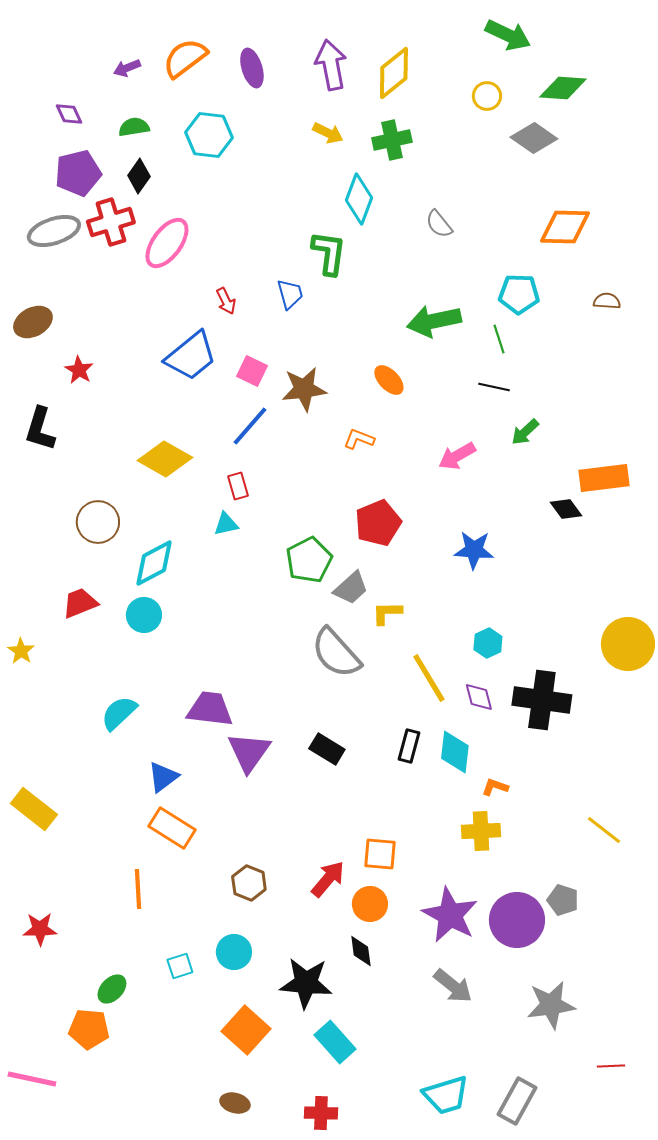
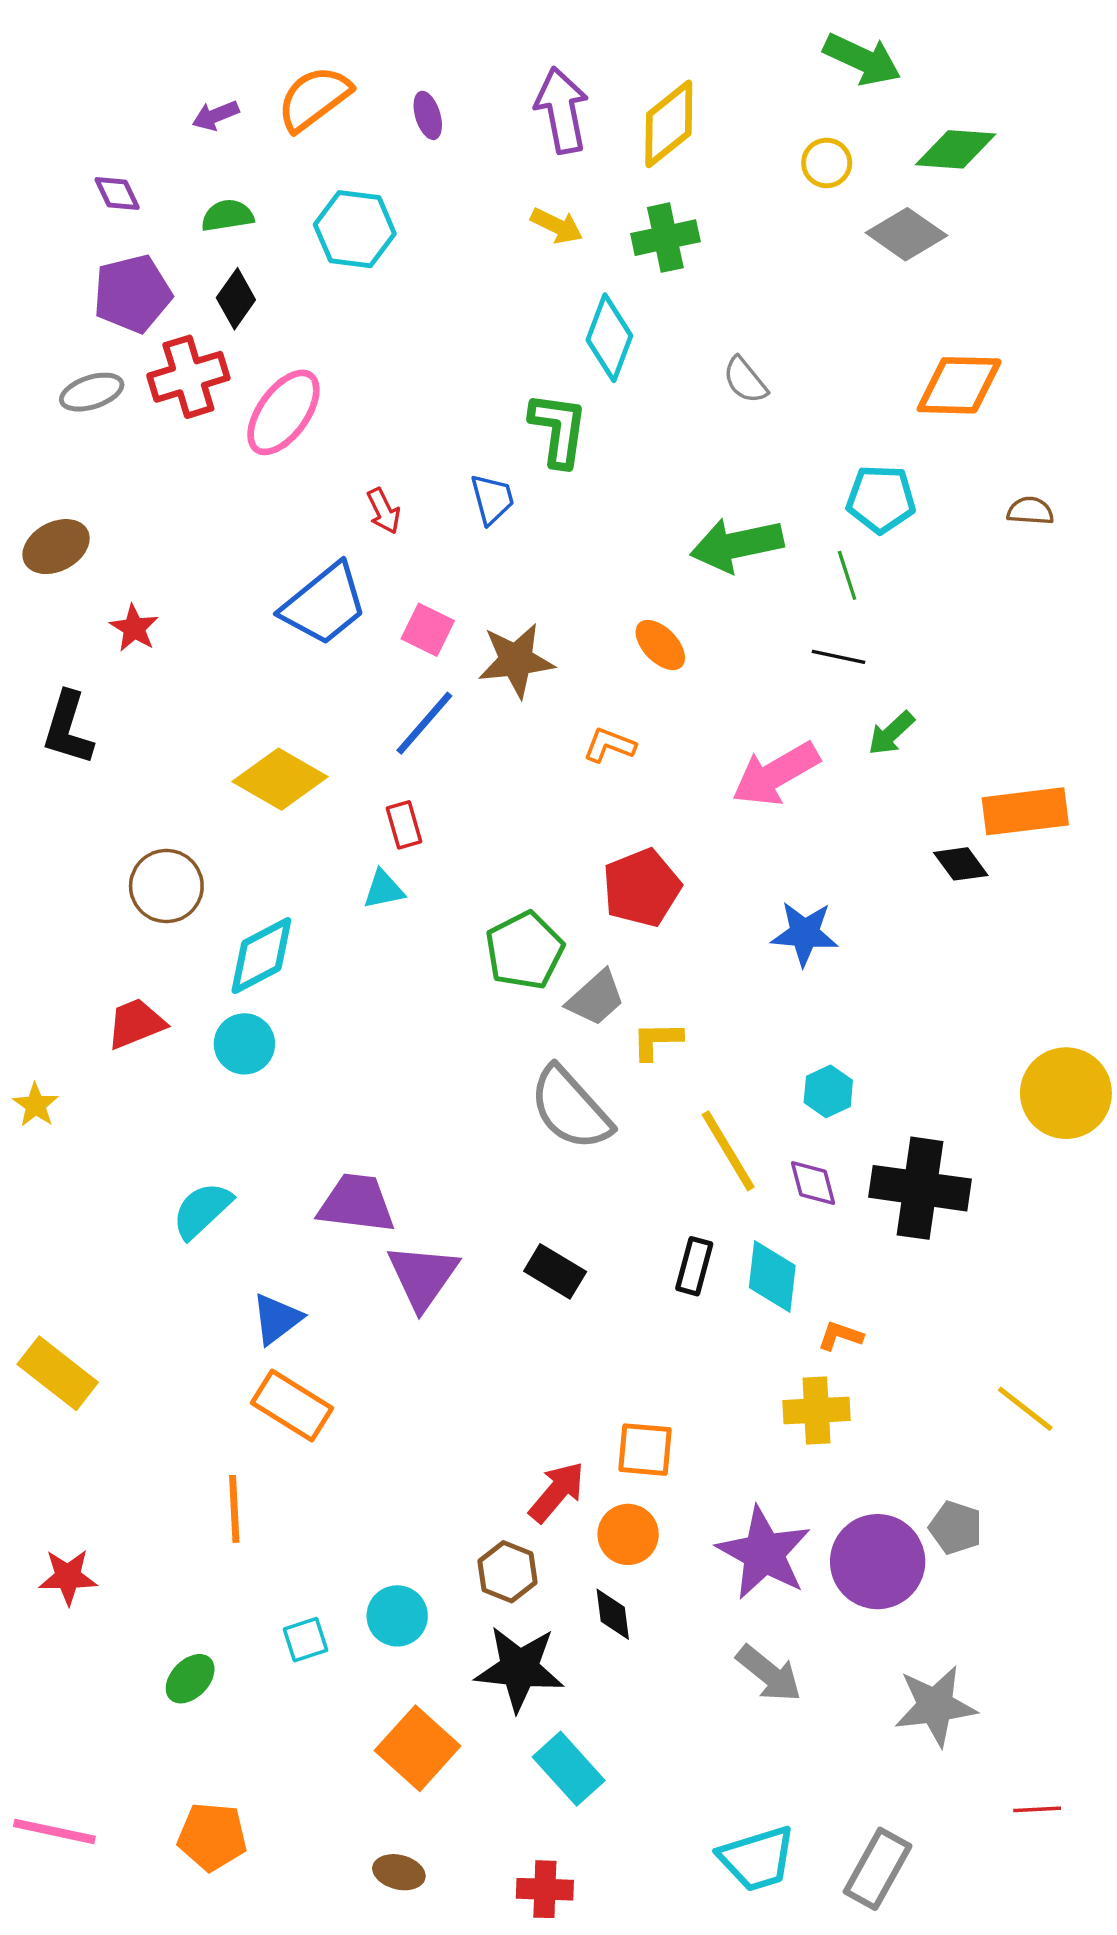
purple ellipse: (252, 68) -> (428, 115), size x0.7
gray ellipse: (54, 231) -> (92, 392), size x0.7
pink arrow: (457, 456) -> (776, 774), size x1.4
brown hexagon: (249, 883) -> (508, 1572), moved
orange pentagon: (89, 1029) -> (212, 1837), moved

